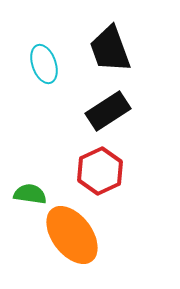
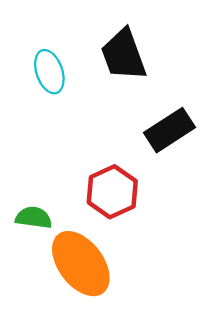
black rectangle: (108, 111) -> (169, 130), moved

